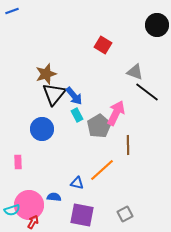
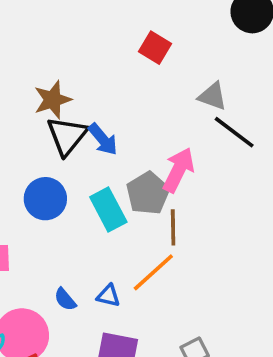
cyan rectangle: (77, 115) -> (108, 209), moved, size x1.6
brown line: (128, 145) -> (173, 227), moved
blue semicircle: (54, 197) -> (65, 299), moved, turned -136

